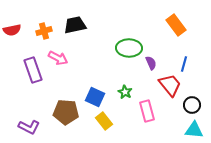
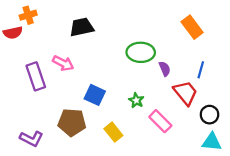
orange cross: (44, 31) -> (28, 15), moved
blue square: (95, 97) -> (95, 95), moved
pink rectangle: (147, 111) -> (160, 121), turned -30

